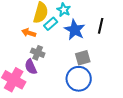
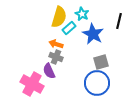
black line: (101, 26) -> (119, 21), moved
orange arrow: (29, 33) -> (56, 44), moved

